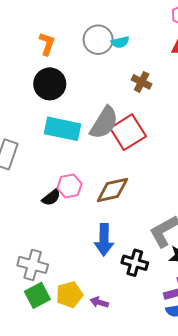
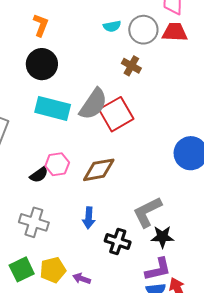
gray circle: (98, 40) -> (143, 30), moved
blue arrow: (104, 240) -> (89, 218), size x0.7
gray cross: (33, 265) -> (34, 222), moved

